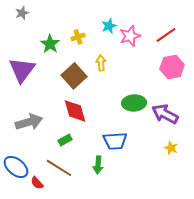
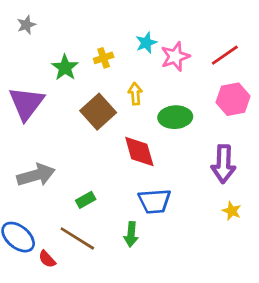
green ellipse: (134, 103) -> (175, 117), moved
red diamond: (75, 111) -> (139, 152), moved
purple arrow: (165, 114) -> (223, 164), turned -116

